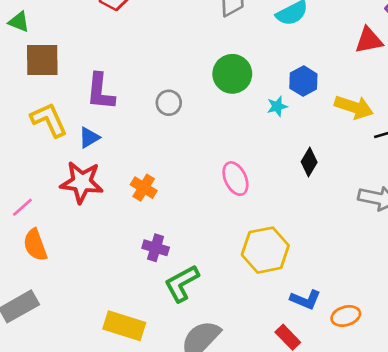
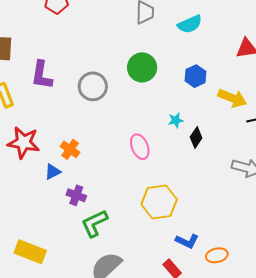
gray circle: (169, 103) -> (93, 86), size x1.5
cyan star: (277, 106) -> (176, 120), moved
blue triangle: (89, 138) -> (53, 172), moved
yellow rectangle: (124, 326) -> (30, 252), moved

